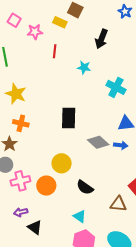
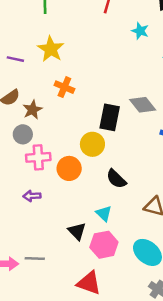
black rectangle: (69, 118) -> (110, 117), moved
orange cross: (21, 123) -> (64, 87), moved
gray diamond: (98, 142) -> (143, 105), moved
black triangle: (35, 227) -> (77, 231), moved

